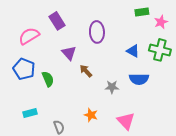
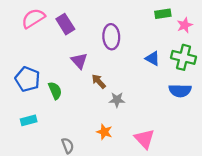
pink semicircle: (29, 36) -> (33, 18), moved
blue semicircle: (139, 79) -> (180, 91), moved
gray star: (112, 87) -> (117, 100), moved
cyan rectangle: (30, 113) -> (29, 120), moved

